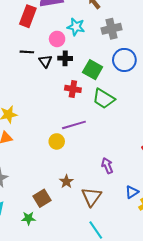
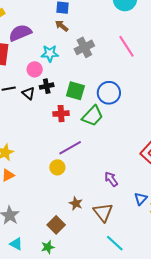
blue circle: (124, 60) -> (109, 93), moved
green trapezoid: (104, 99) -> (93, 116), turned -65

